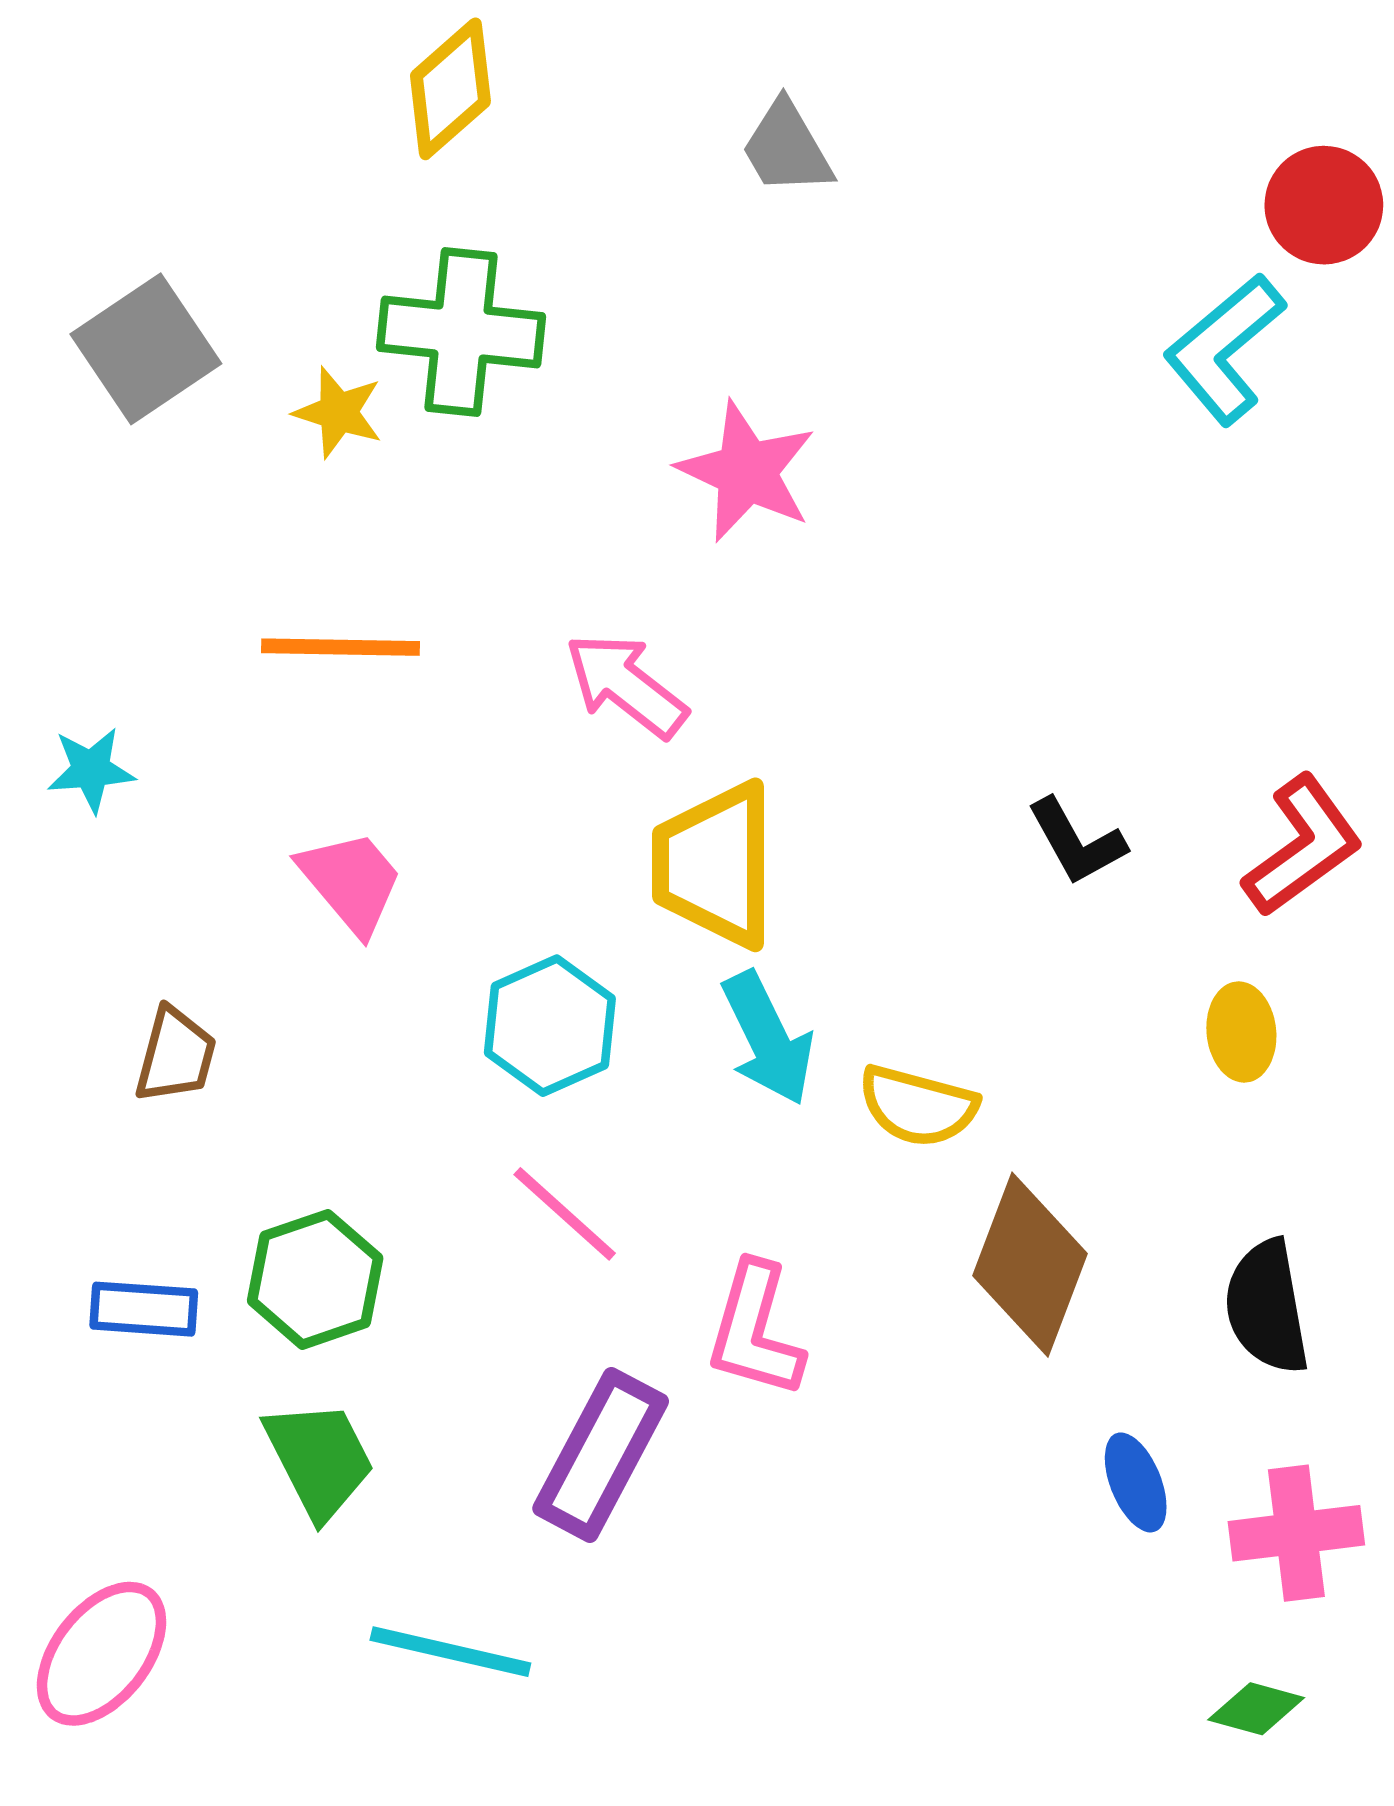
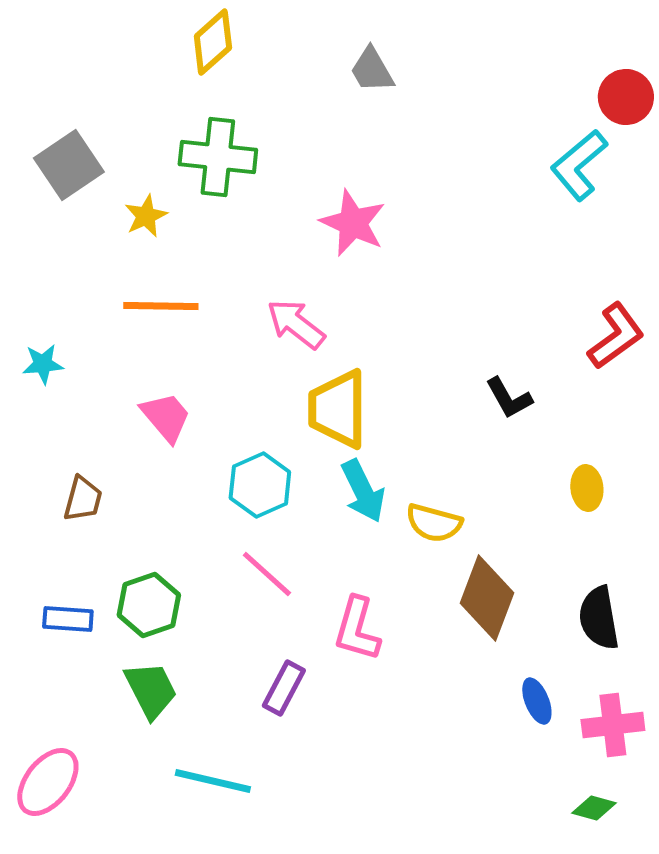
yellow star: (338, 412) -> (146, 216), moved, turned 30
red L-shape: (1303, 846) -> (616, 336), moved
purple rectangle: (601, 1455) -> (284, 688), size x0.7

